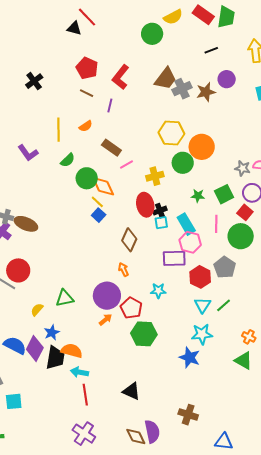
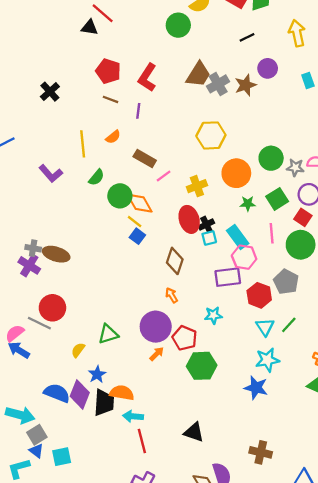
orange circle: (202, 147) -> (236, 173), moved
green circle: (183, 163) -> (271, 158), moved

